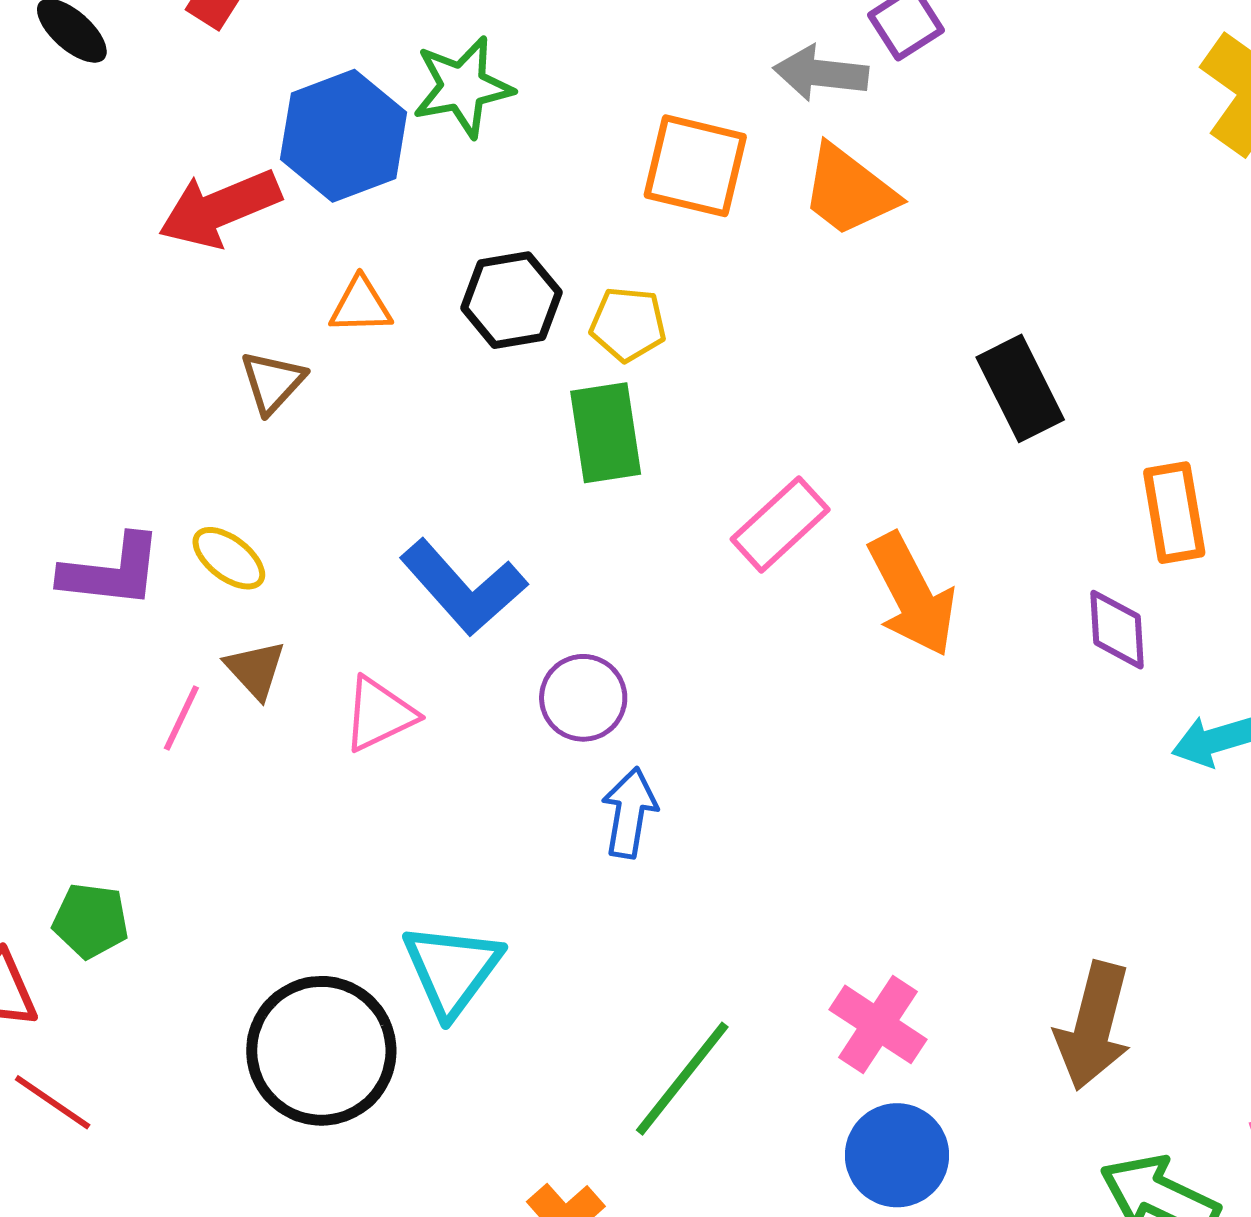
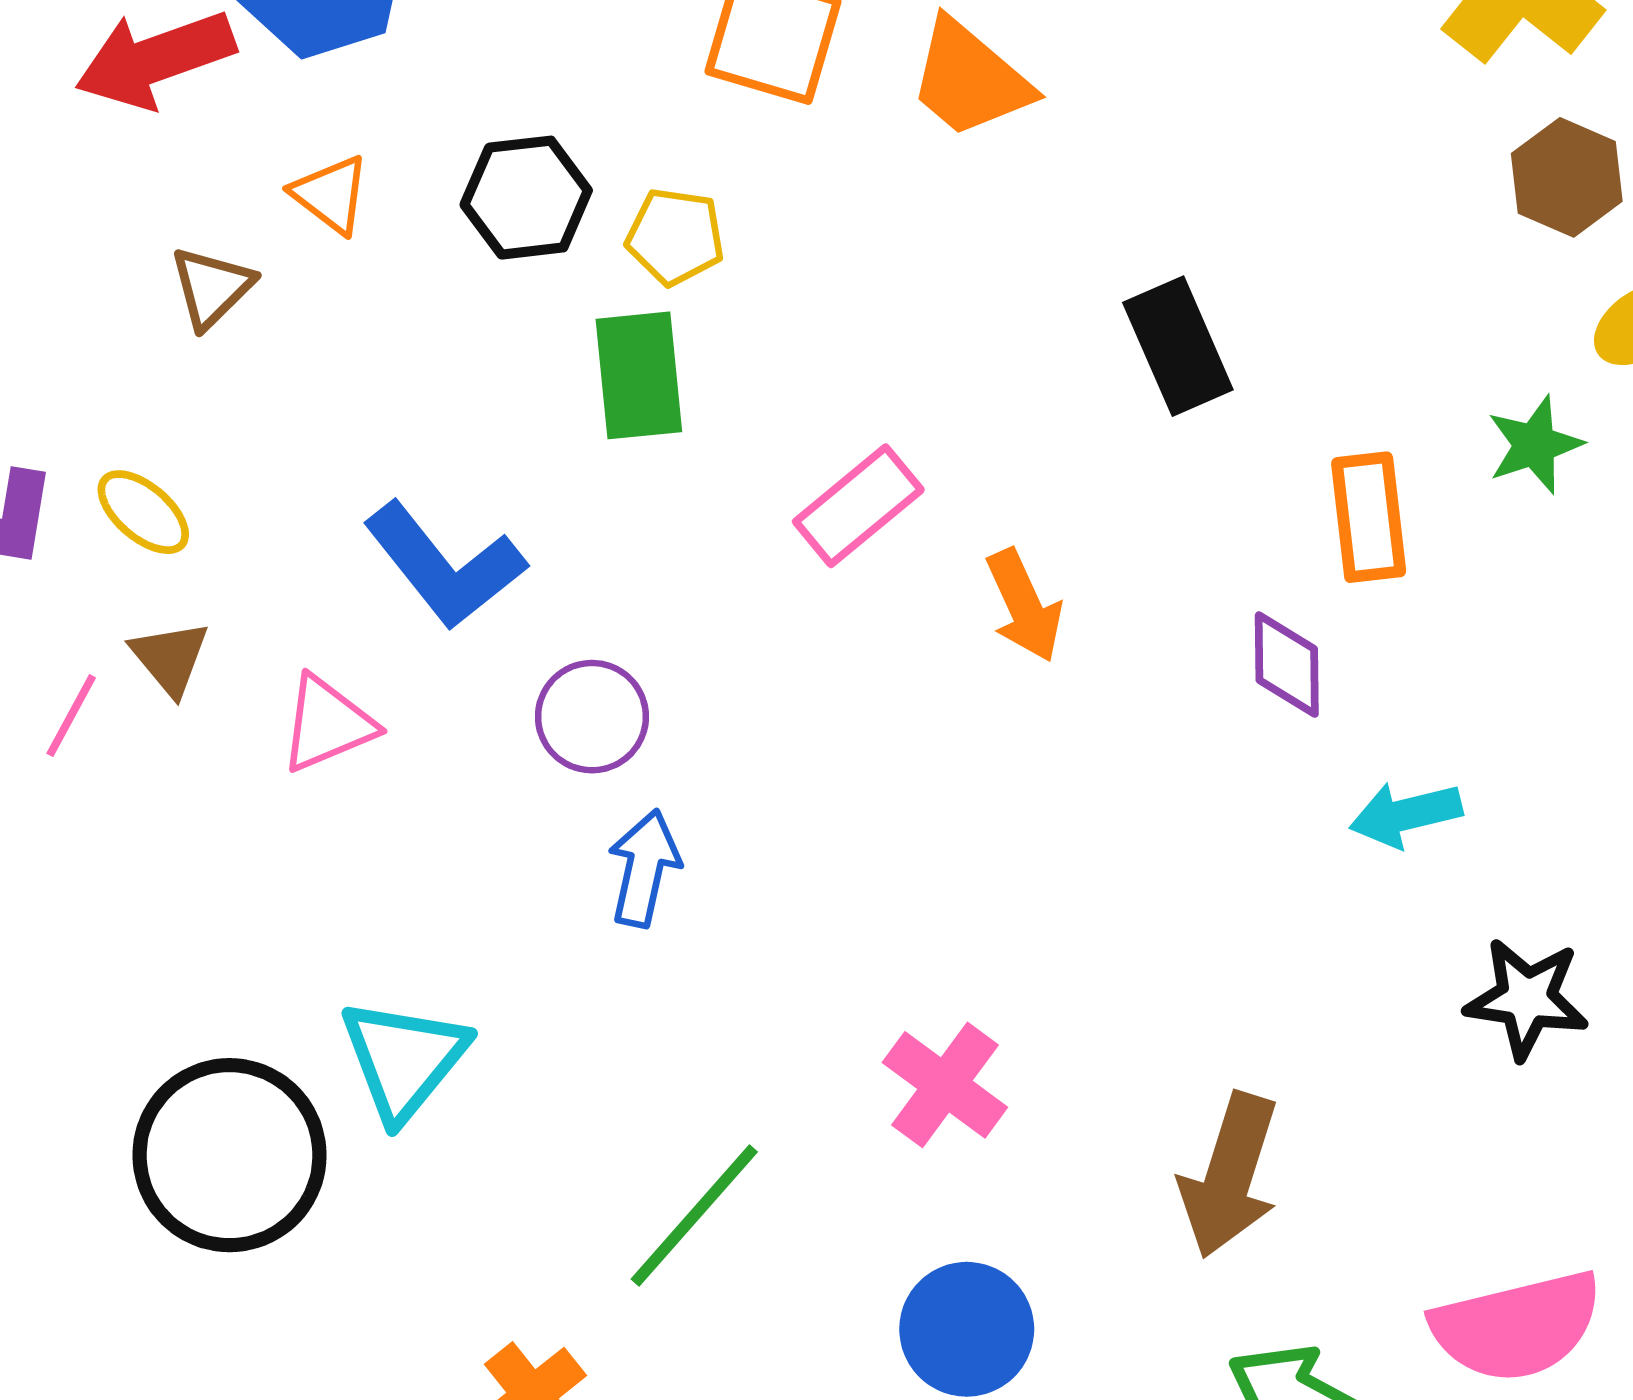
orange triangle: (361, 306) -> (331, 194), turned 36
orange arrow: (912, 595) -> (1024, 606), size x0.7
pink cross: (878, 1024) -> (945, 1085), moved

